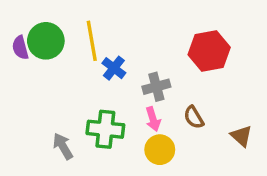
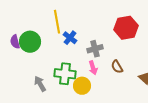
green circle: (46, 41) -> (30, 42), moved
purple semicircle: (20, 48) -> (15, 42), moved
yellow circle: (160, 150) -> (82, 86), moved

